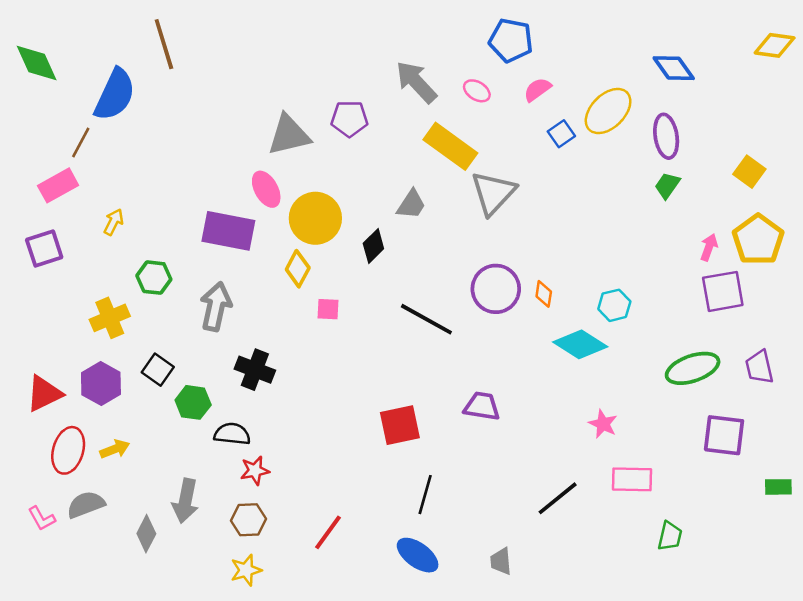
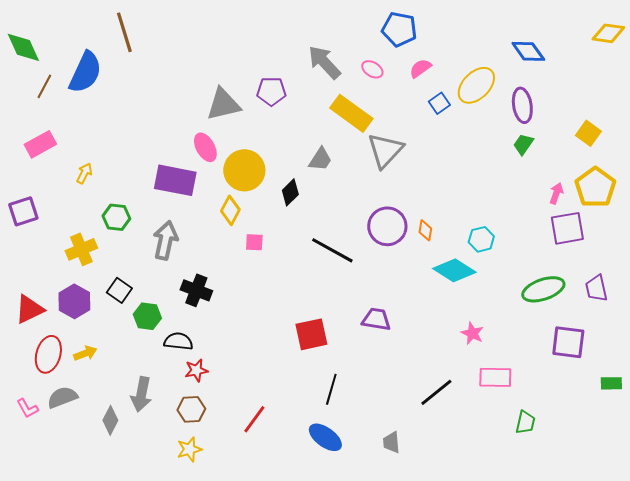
brown line: (81, 143) -> (44, 86), moved
purple square: (44, 249) -> (23, 211), moved

